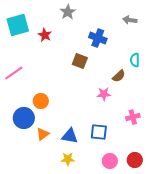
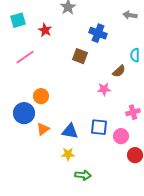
cyan square: (18, 25) -> (18, 20), size x0.7
pink line: (14, 73) -> (25, 57), moved
pink circle: (110, 161) -> (121, 136), moved

